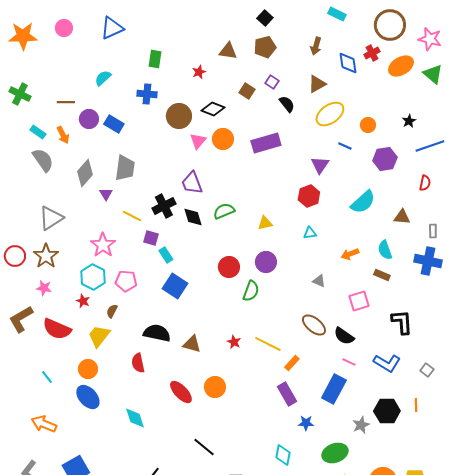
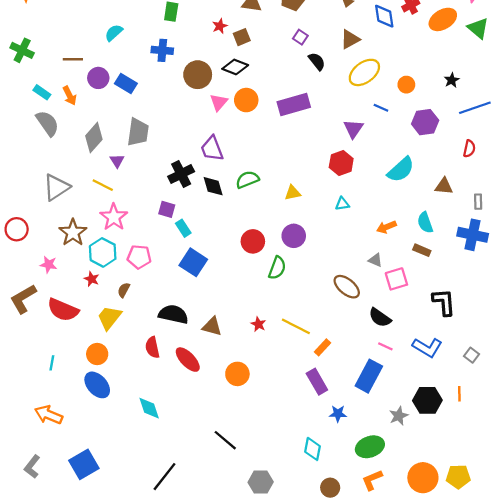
brown square: (247, 91) -> (242, 37), moved, turned 35
yellow line: (132, 216) -> (103, 185), moved
brown star: (46, 256) -> (73, 233), moved
gray triangle: (319, 281) -> (375, 260), moved
brown ellipse: (314, 325) -> (347, 287), moved
cyan line: (47, 377) -> (52, 363), turned 48
red ellipse: (181, 392) -> (188, 360), moved

